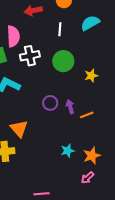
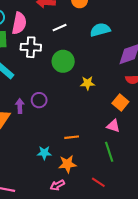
white line: (60, 29) -> (60, 28), moved, turned 48
purple arrow: (70, 107) -> (20, 106), moved
orange line: (87, 115) -> (72, 137), moved

